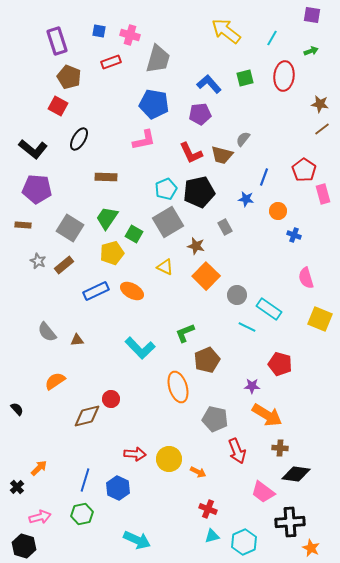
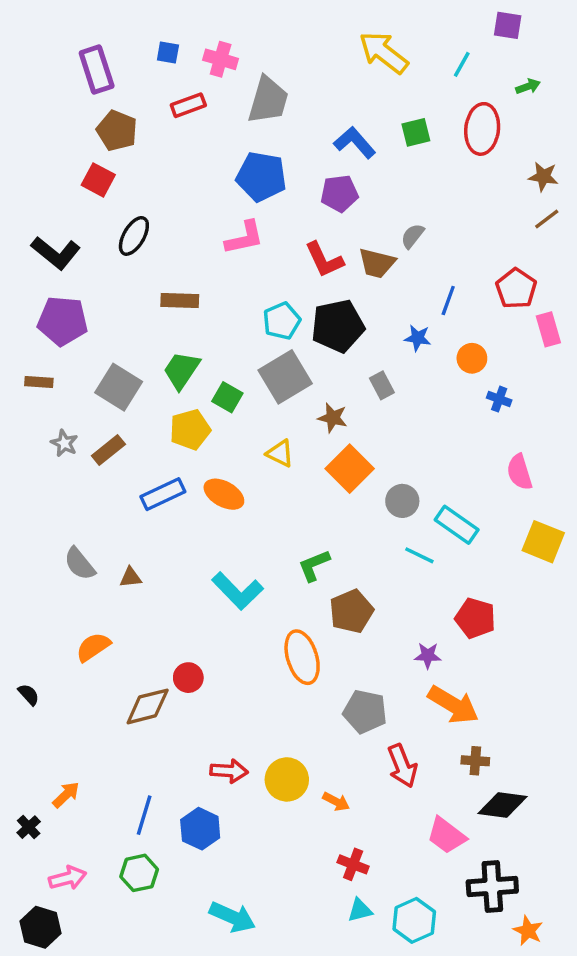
purple square: (312, 15) -> (508, 25), moved

